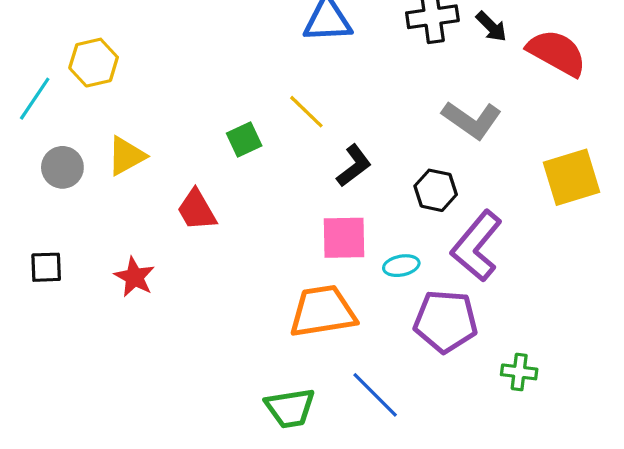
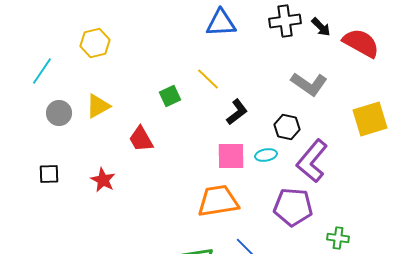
yellow hexagon: (94, 63) -> (95, 43), moved
cyan ellipse: (401, 266) -> (266, 155), moved

